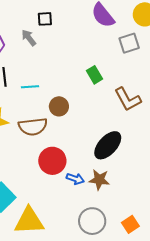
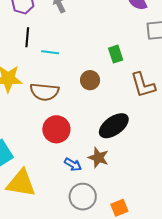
brown circle: (59, 106) -> (90, 80), moved
blue arrow: (75, 179) -> (73, 164), moved

